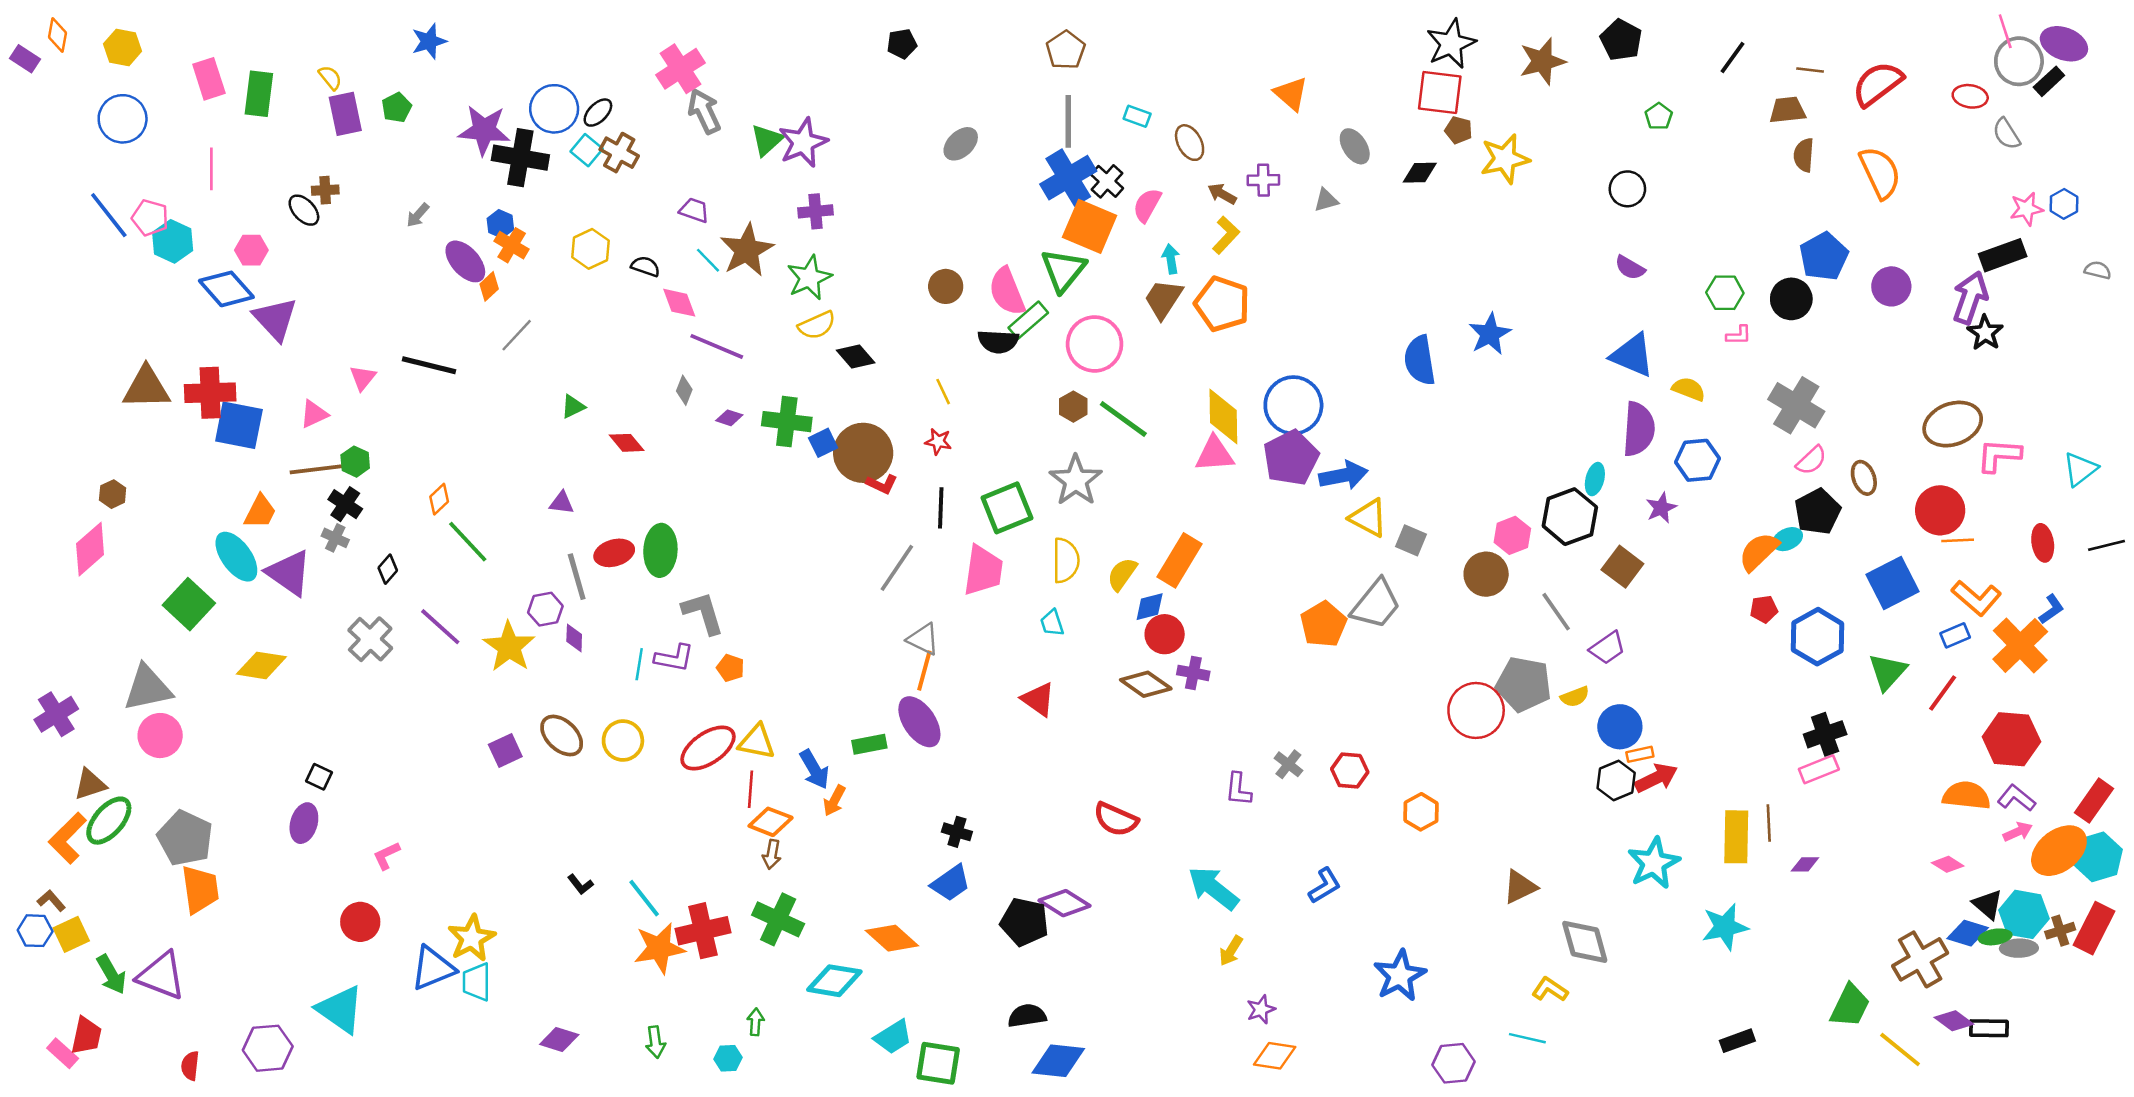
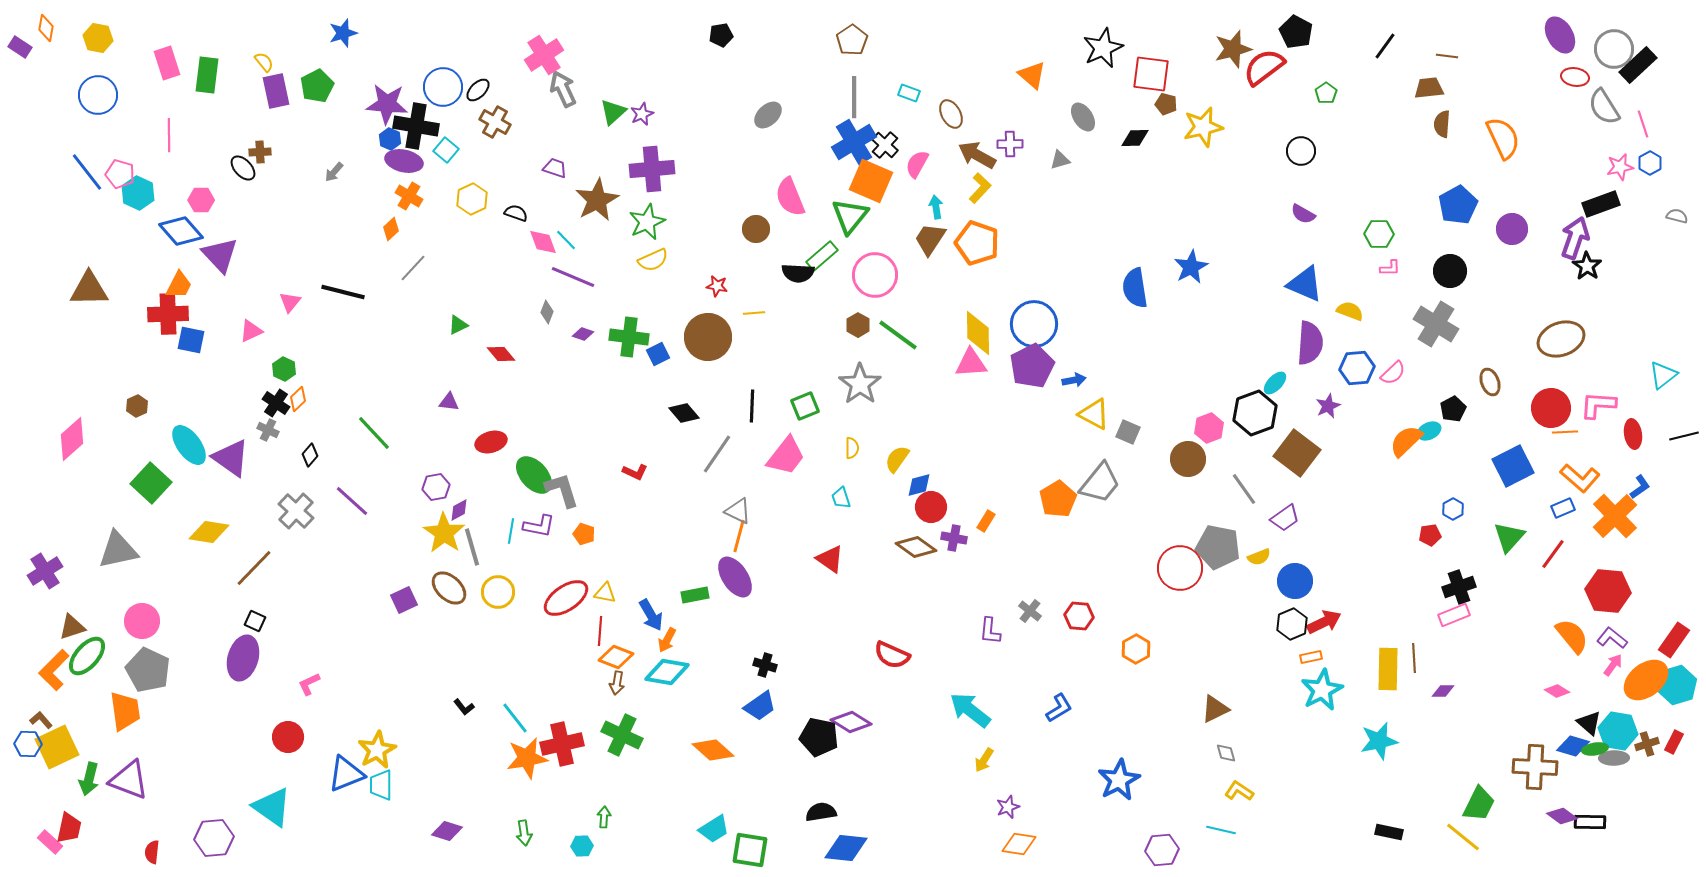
pink line: (2005, 31) -> (1643, 124), moved
black star: (1451, 44) -> (1103, 48), moved
purple ellipse: (2064, 44) -> (1560, 35), moved, turned 39
black rectangle: (2049, 81) -> (1638, 65), size x1.5
red semicircle: (1878, 84) -> (1264, 67), moved
green pentagon: (397, 108) -> (317, 86), size x1.4
gray semicircle: (2006, 134) -> (1604, 107), size x1.4
purple star: (803, 143) -> (642, 114), size x0.6
cyan square: (587, 150) -> (446, 150), moved
brown arrow: (1222, 194) -> (977, 155), size x1.6
purple cross: (816, 211) -> (652, 169), size x1.6
blue hexagon: (500, 224) -> (390, 139), moved
cyan line: (708, 260) -> (566, 240), moved
purple ellipse: (465, 261) -> (404, 161), moved, turned -36
pink semicircle: (1007, 291) -> (790, 197), moved
black circle: (1791, 299) -> (1450, 271), moved
black diamond: (856, 356) -> (684, 413), moved
brown triangle: (146, 388) -> (89, 289), moved
yellow line: (943, 392) -> (754, 313), turned -70
blue square: (239, 425) -> (191, 340), size x0.7
red star: (938, 442) -> (717, 286), moved
brown circle: (863, 453) -> (708, 337), moved
pink L-shape: (1999, 455) -> (1598, 405), moved
pink semicircle: (1811, 460) -> (1393, 373), moved
brown line: (318, 469) -> (254, 568), moved, turned -39
blue arrow: (1343, 475) -> (1074, 380), size x0.6
cyan ellipse: (1595, 479) -> (1275, 383), turned 30
red L-shape: (882, 484) -> (635, 472), moved
brown hexagon: (113, 494) -> (137, 406), moved
orange diamond: (439, 499) -> (298, 399), moved
green square: (1007, 508) -> (805, 406), size x0.7
orange trapezoid: (260, 512) -> (179, 285), moved
black pentagon: (1818, 512) -> (1453, 409), size x0.7
green ellipse: (660, 550) -> (534, 475), moved, turned -45
yellow semicircle: (1066, 560) -> (852, 448), size x0.6
orange rectangle: (1180, 560) -> (986, 521), moved, size x0.5
brown square: (1622, 567) -> (1297, 453), size x1.4
pink trapezoid: (983, 570) -> (786, 456), turned 30
gray line: (577, 577) -> (472, 547), moved
red pentagon: (1764, 609) -> (1430, 535), moved
blue hexagon: (1818, 637) -> (1453, 509), size x0.5
purple diamond: (574, 638) -> (459, 510), turned 60
yellow star: (509, 647) -> (444, 533), moved
pink circle: (160, 736) -> (142, 621), moved
yellow triangle: (757, 742) -> (605, 593), size x0.7
orange rectangle: (1640, 754) -> (1311, 657), moved
orange semicircle: (1966, 796) -> (1572, 636), turned 45
purple ellipse: (304, 823) -> (243, 658), size x1.4
pink arrow: (2018, 832) -> (1613, 665), turned -30
orange trapezoid: (200, 889) -> (125, 711), moved
red rectangle: (2094, 928) -> (1674, 742), size x0.6
yellow square: (71, 934) -> (57, 747), size x1.5
gray diamond: (1585, 942) -> (1226, 753), moved, size x0.5
brown cross: (1920, 959) -> (1535, 767), turned 33
green arrow: (111, 974) -> (89, 779), turned 44
cyan diamond: (834, 981) -> (667, 672), moved
black rectangle: (1737, 1041) -> (1389, 832), turned 32
yellow line: (1900, 1049) -> (1463, 837), moved

